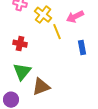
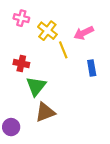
green triangle: (22, 72) -> (36, 86), moved

